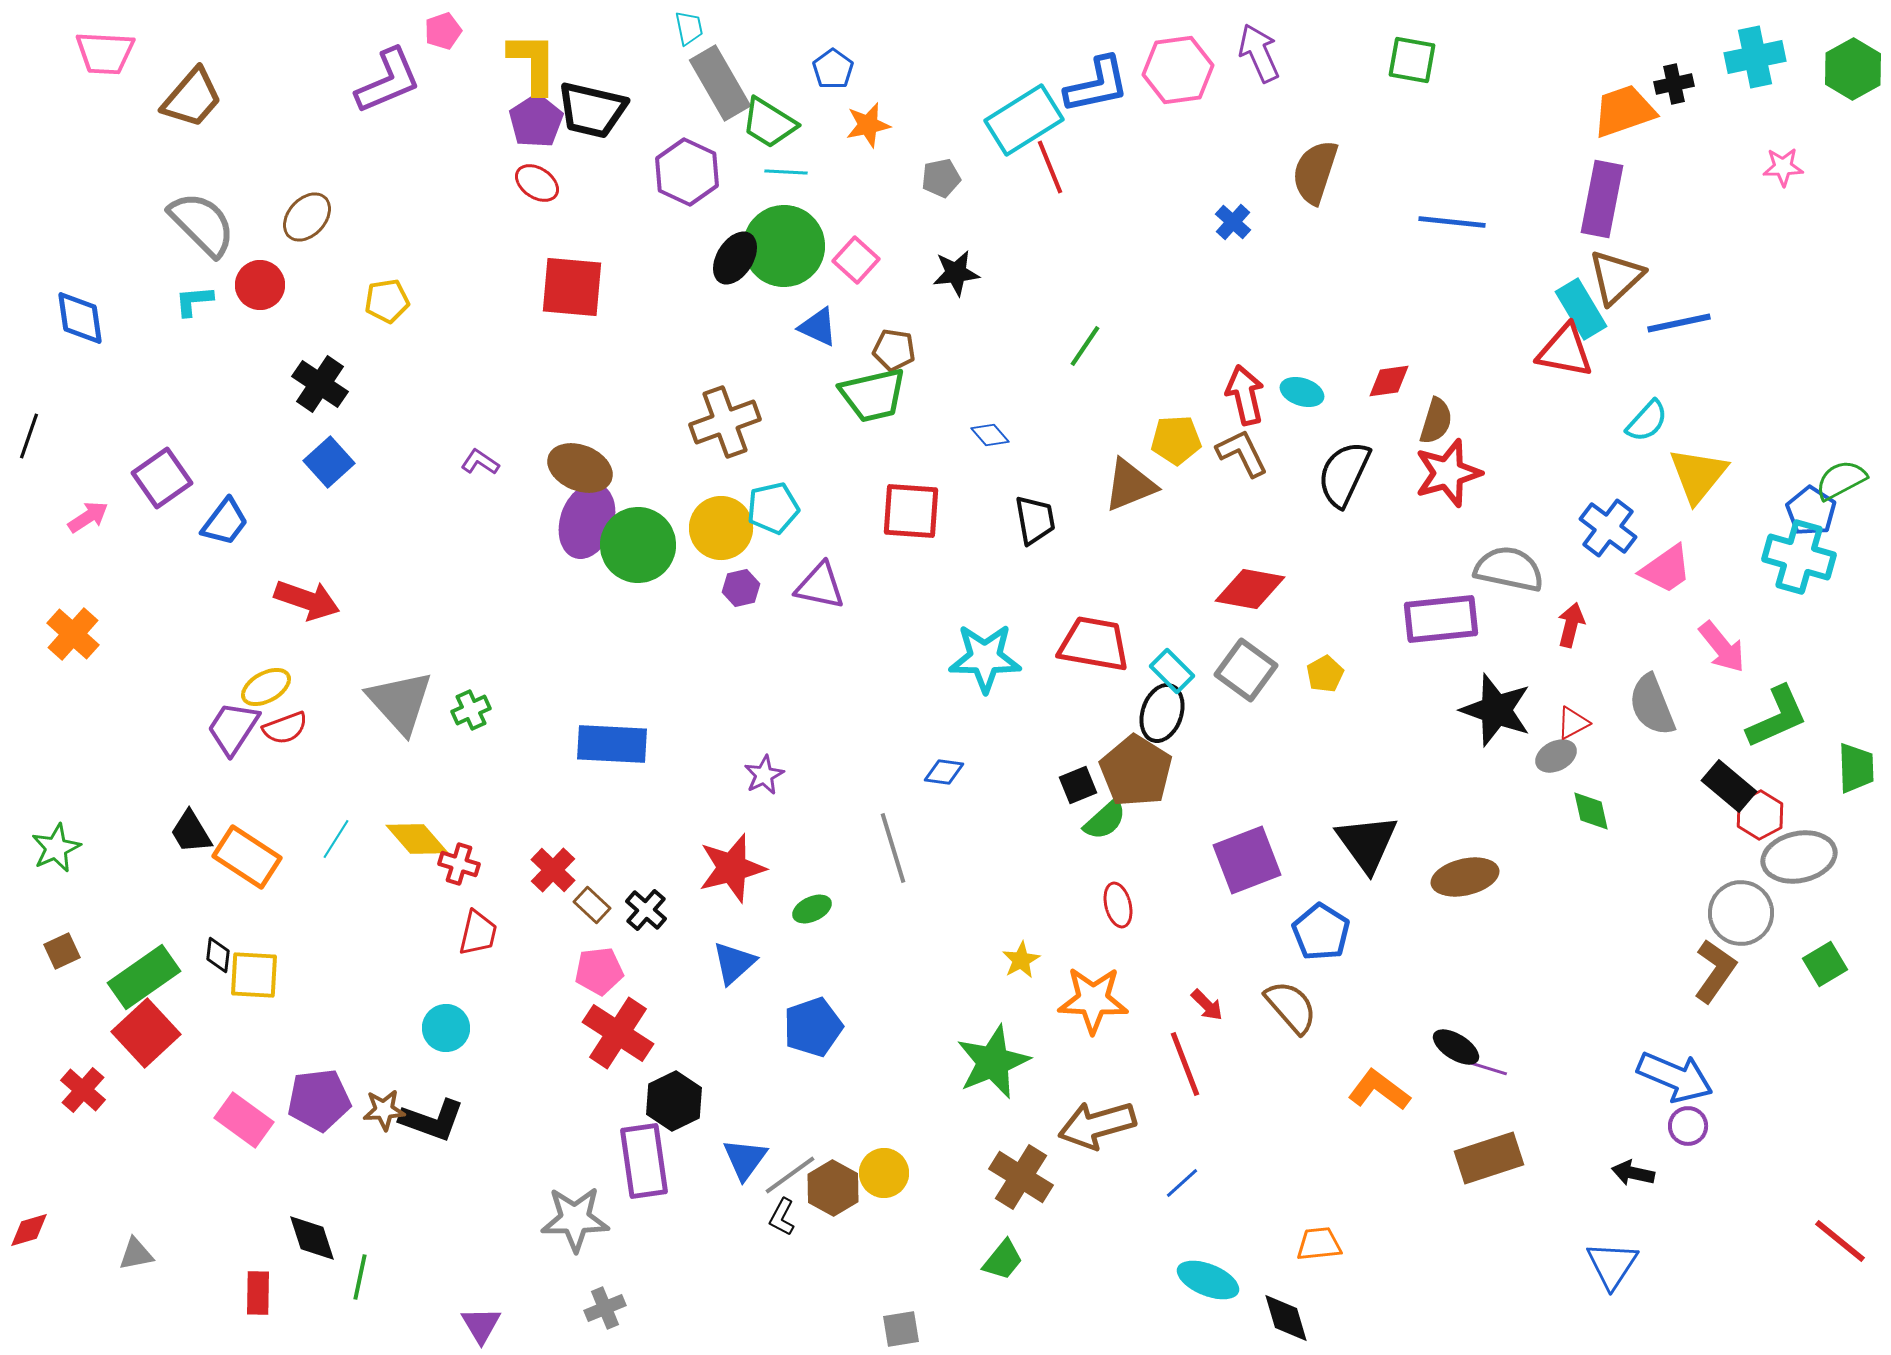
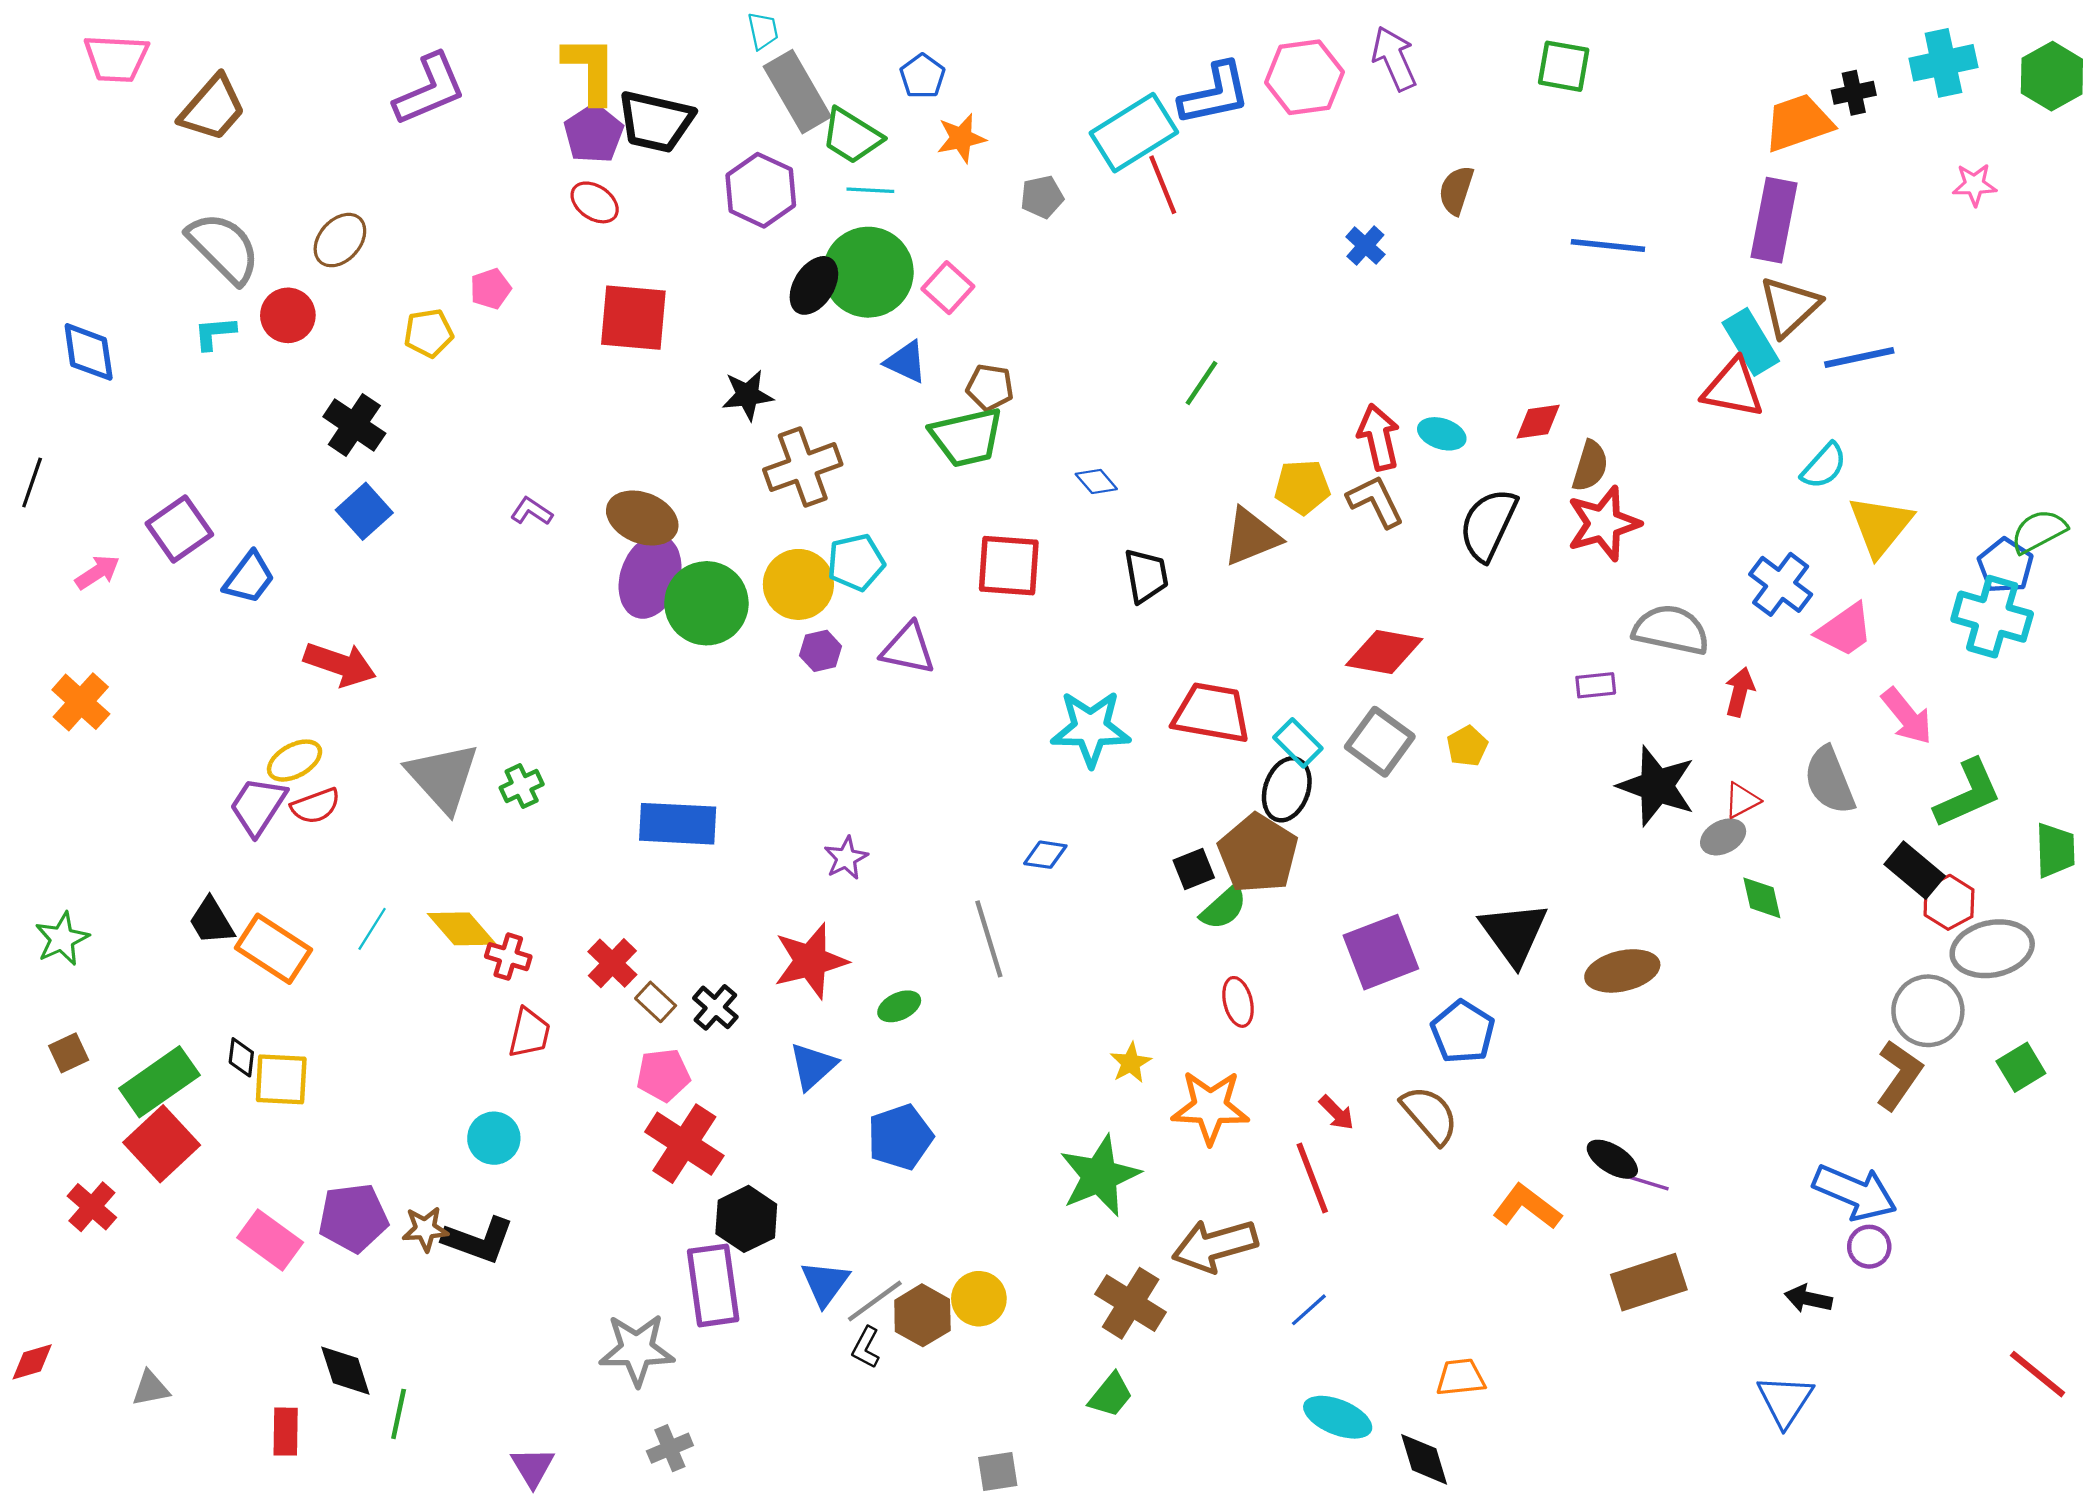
pink pentagon: (443, 31) -> (491, 289), moved
brown semicircle: (1315, 172) -> (1456, 190), size x0.7
black star: (956, 273) -> (747, 395), moved
purple rectangle: (1441, 619) -> (1596, 685), size x0.5

